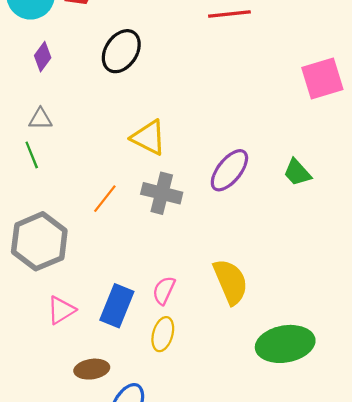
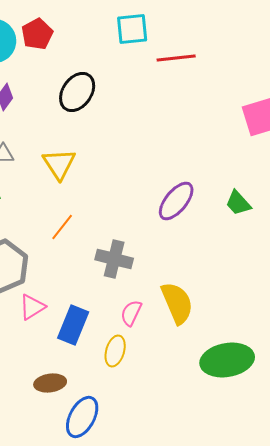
yellow triangle: (149, 137) -> (59, 164), moved, turned 30
gray cross: (162, 193) -> (114, 259), moved
pink semicircle: (164, 290) -> (131, 313), moved
pink triangle: (61, 310) -> (32, 307), moved

